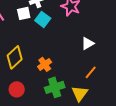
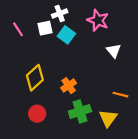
white triangle: (88, 43) -> (114, 51), moved, turned -40
orange line: (91, 72) -> (120, 95), turned 64

